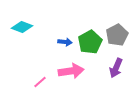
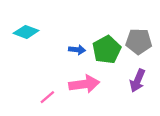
gray pentagon: (117, 35) -> (139, 41), turned 30

